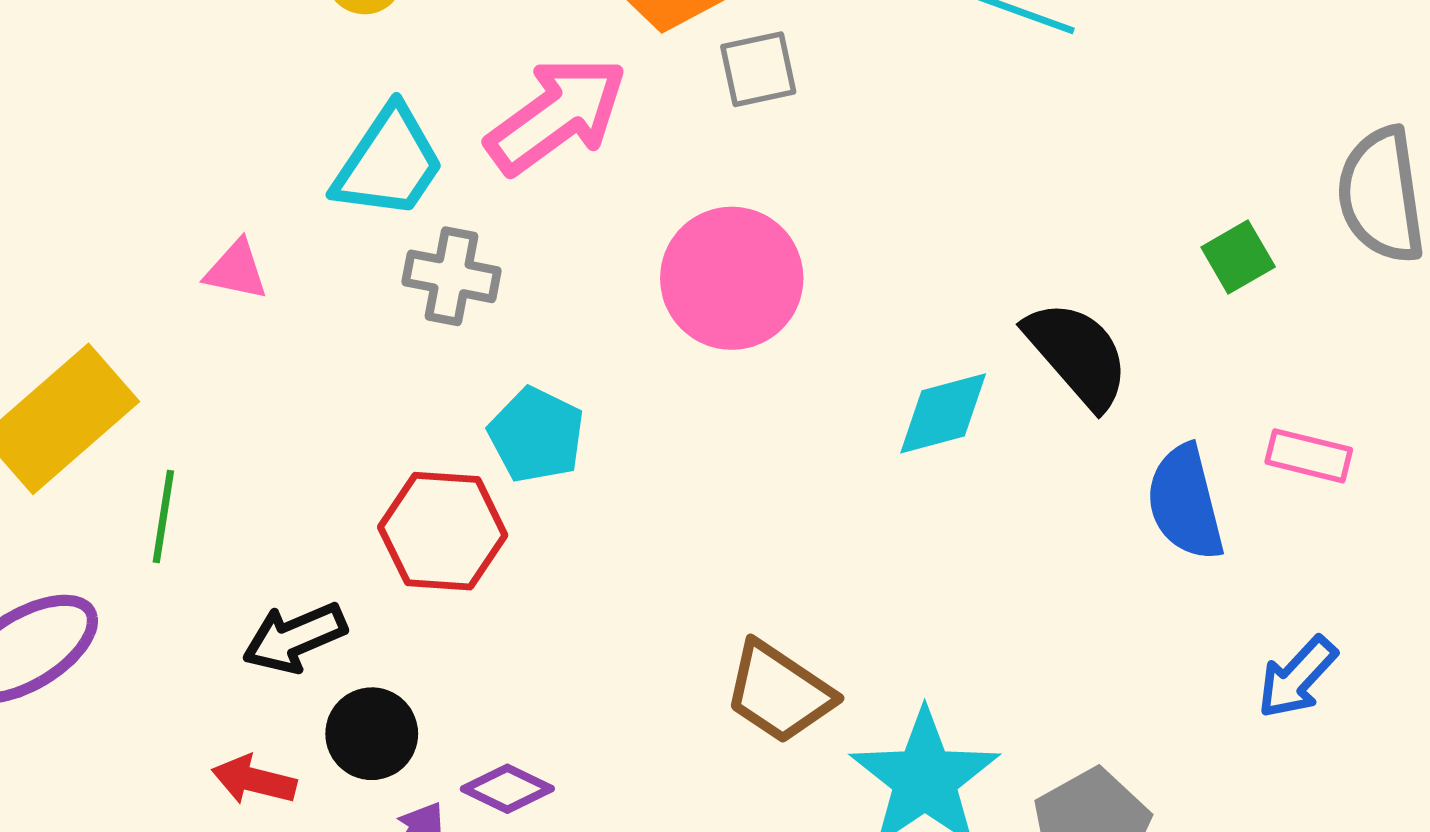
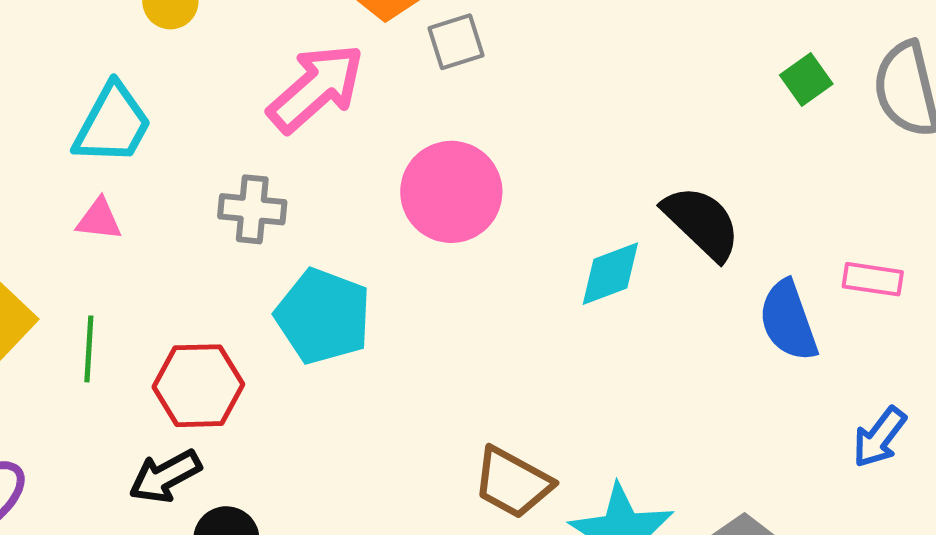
cyan trapezoid: (389, 163) -> (113, 124), moved
green square: (1238, 257) -> (806, 79), moved
cyan pentagon: (536, 435) -> (323, 316), size x1.4
green line: (163, 517) -> (89, 349), moved
red hexagon: (443, 531) -> (198, 386), moved

